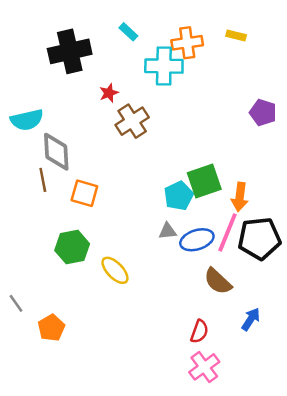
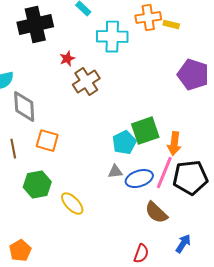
yellow rectangle: (236, 35) -> (171, 25), moved
orange cross: (187, 43) -> (148, 18), moved
purple pentagon: (263, 113) -> (193, 75), size x1.4
brown line: (43, 180) -> (13, 149), moved

